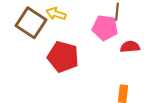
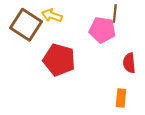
red semicircle: (130, 47) -> (129, 63), moved, turned -90

